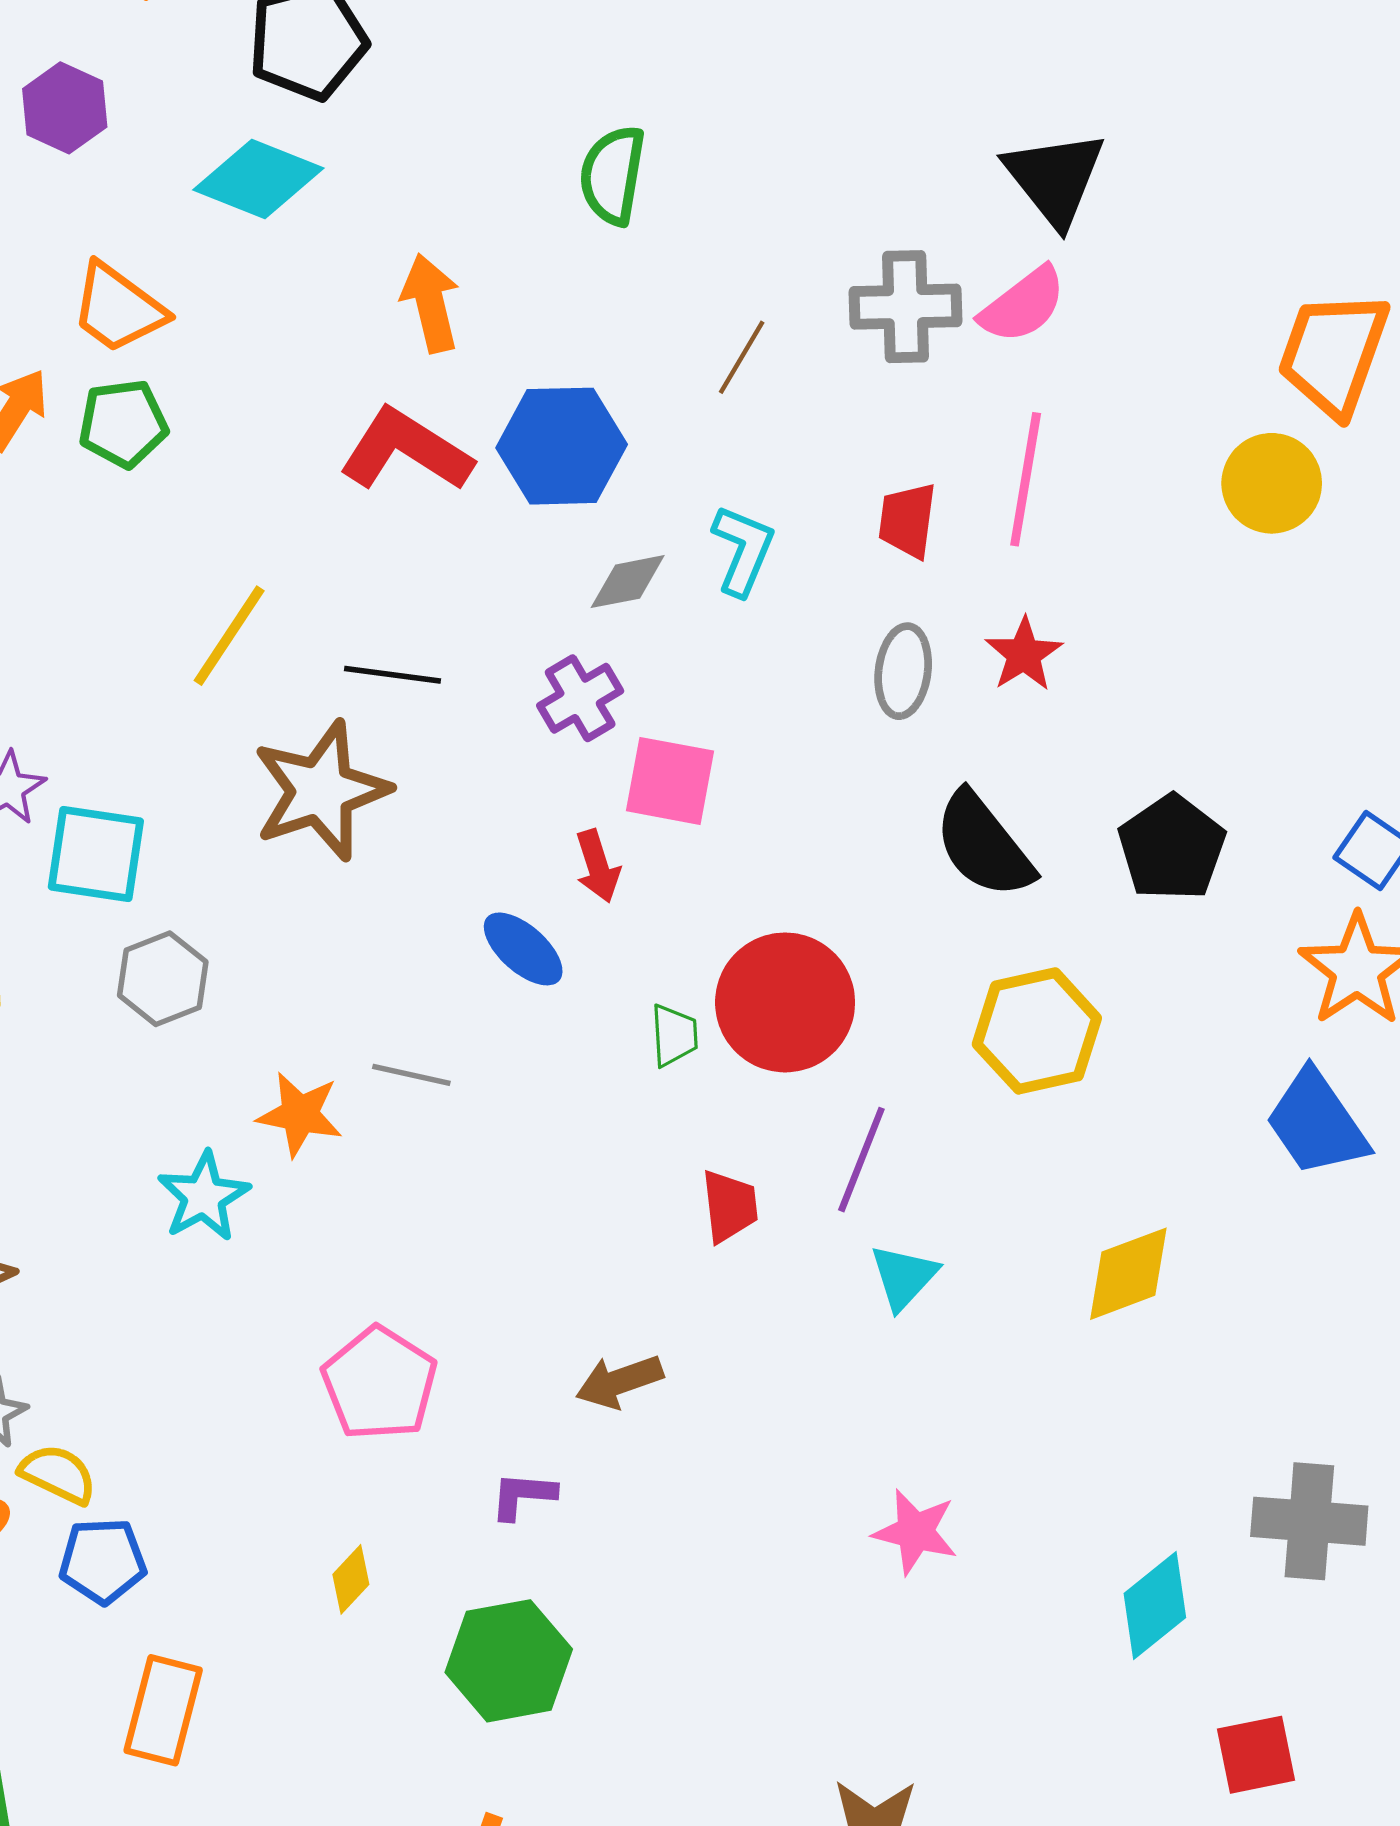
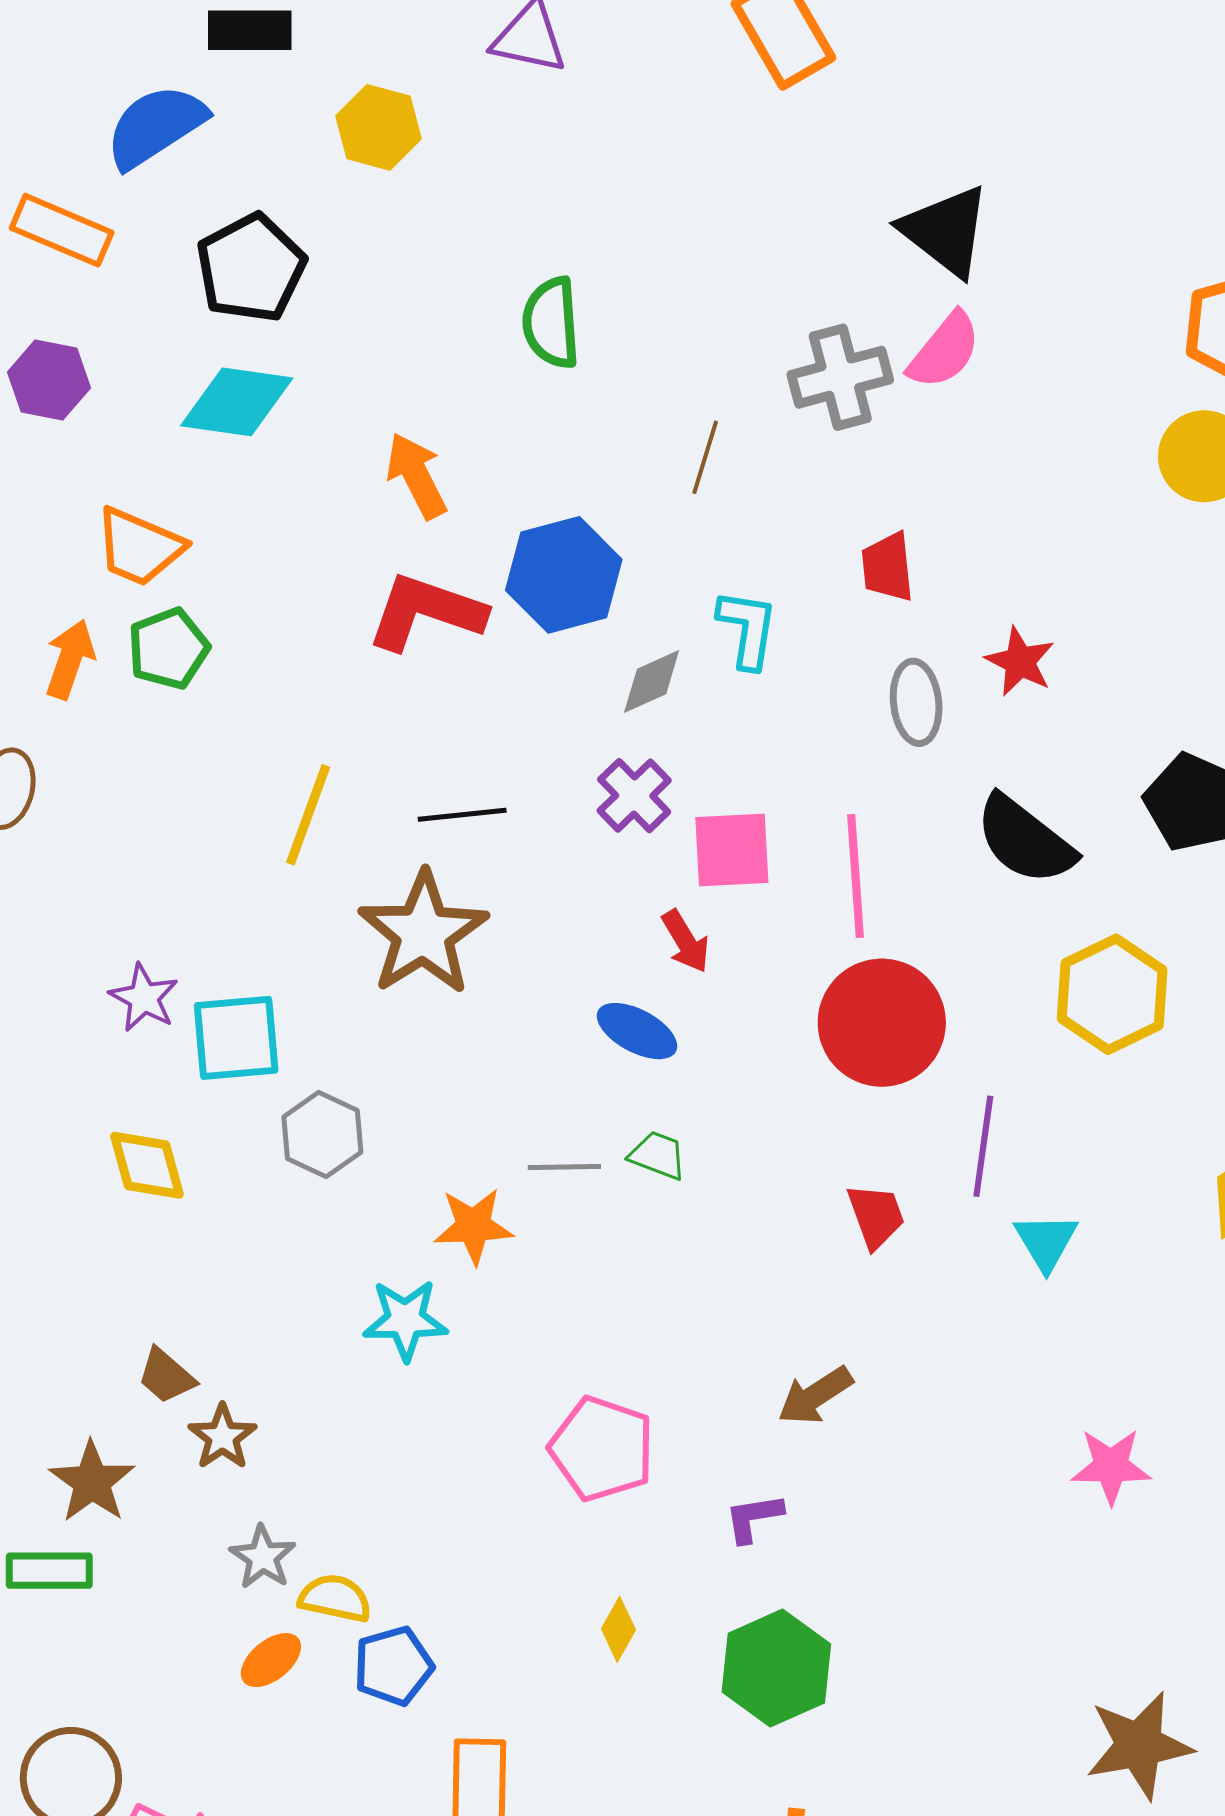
pink line: (1026, 479) -> (855, 876), moved
green trapezoid: (674, 1035) -> (658, 1155), moved, turned -52
cyan star: (204, 1197) -> (405, 1320), turned -30

